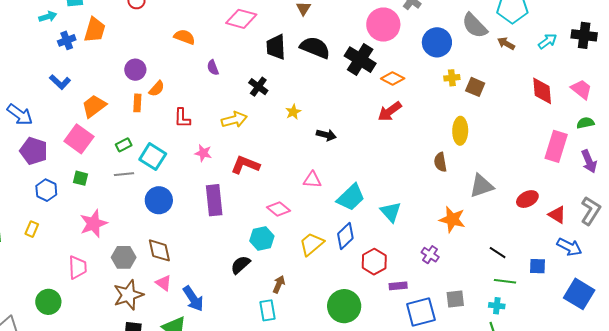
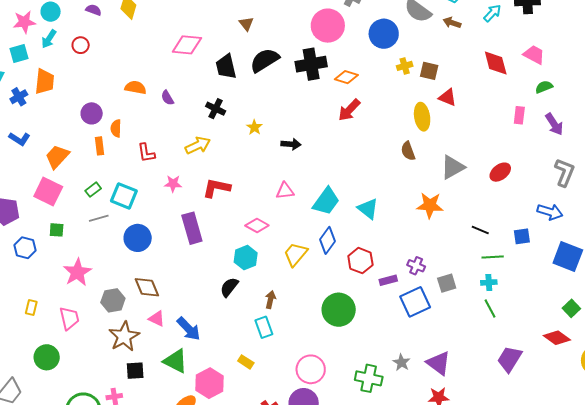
orange semicircle: (184, 37) -> (135, 88), moved
black semicircle: (315, 48) -> (265, 60), turned -44
black cross: (360, 60) -> (311, 64), turned -32
orange semicircle: (157, 89) -> (116, 128), turned 150
pink rectangle: (556, 146) -> (519, 115), size x0.6
red triangle: (557, 215) -> (447, 97), moved
yellow rectangle: (32, 229) -> (31, 307), moved
purple cross: (430, 255) -> (416, 266), moved

